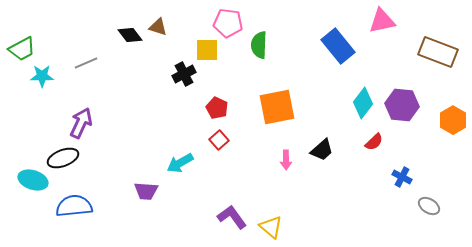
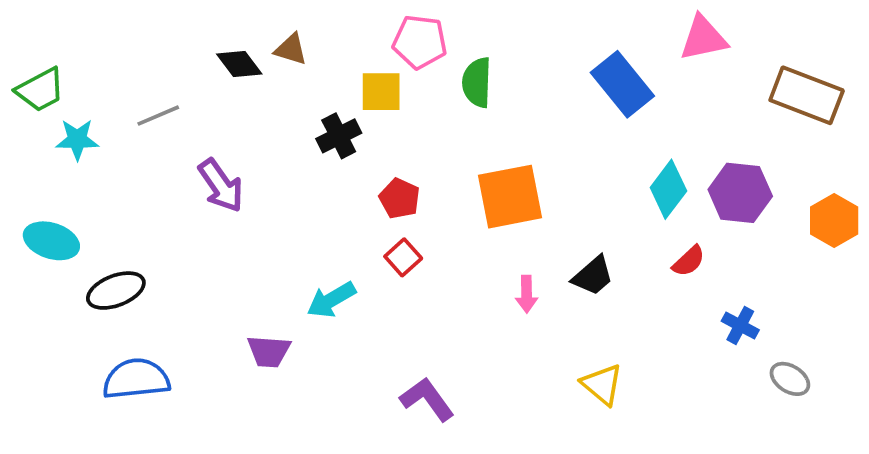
purple arrow: (81, 123) -> (221, 186), moved, turned 120
cyan ellipse: (33, 180) -> (51, 241), moved
yellow triangle: (271, 227) -> (602, 384), moved

